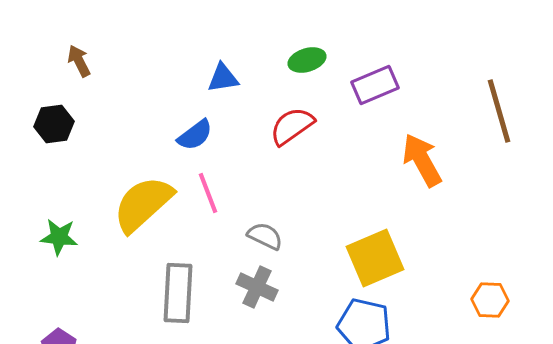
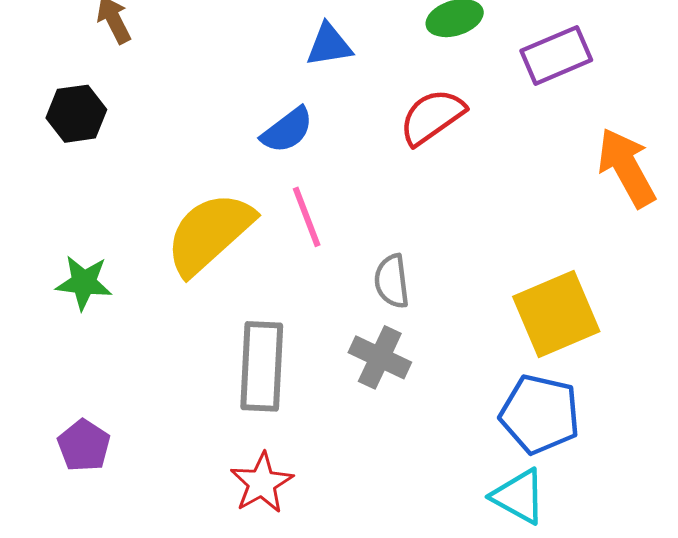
gray semicircle: (265, 236) -> (392, 281), turned -123

